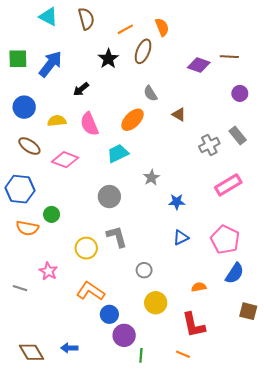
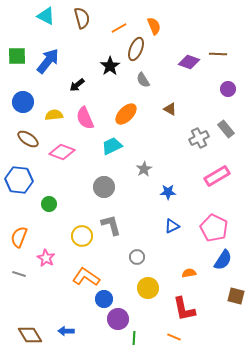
black star: (108, 59) -> (110, 66), moved
gray semicircle: (150, 93) -> (143, 80), moved
orange semicircle: (27, 228) -> (19, 237), moved, turned 100

